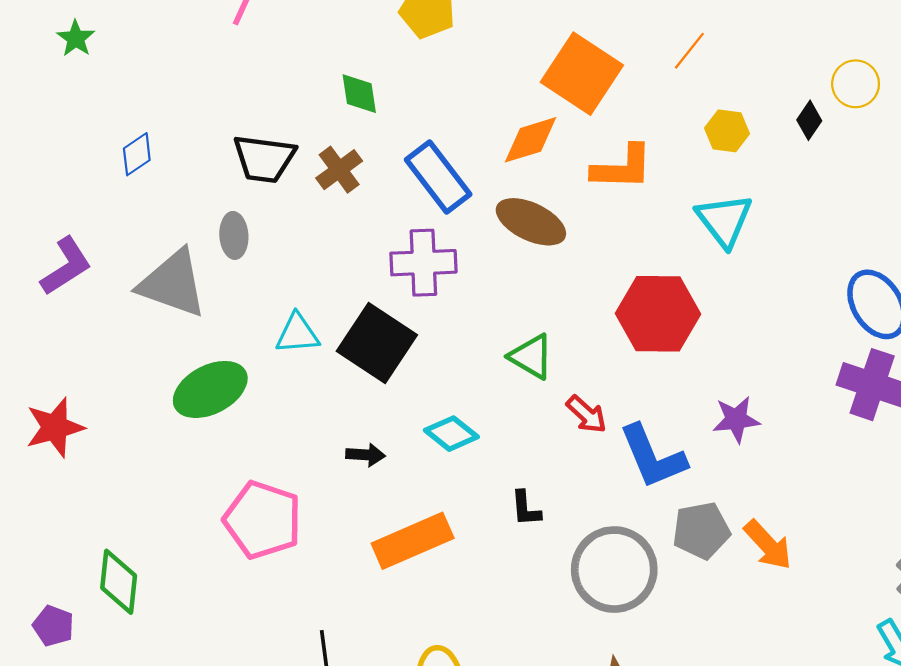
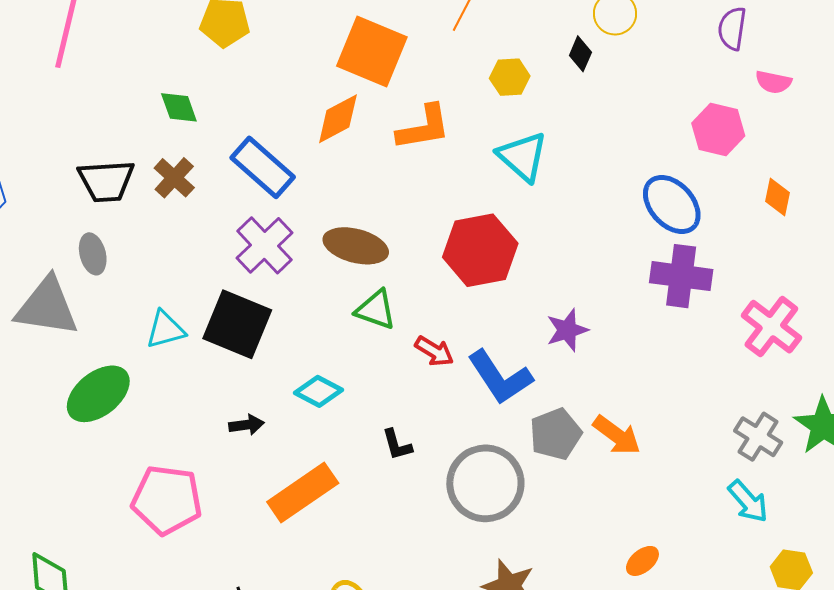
brown ellipse: (531, 222) -> (356, 246), moved
purple cross: (423, 263) -> (264, 245), turned -30

